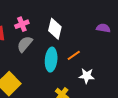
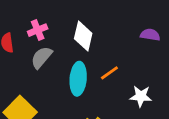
white star: (87, 76) -> (141, 96), moved

